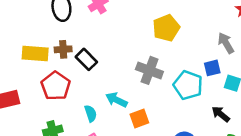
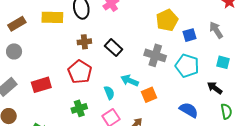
yellow rectangle: (35, 53) -> (52, 17), moved
black rectangle: (86, 59) -> (114, 48), moved
blue square: (212, 68) -> (190, 35), moved

